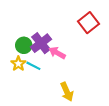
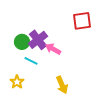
red square: (88, 23) -> (82, 21), turned 30
yellow star: (18, 64) -> (17, 82), moved

